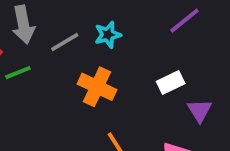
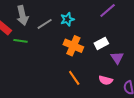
green line: (18, 73) -> (20, 41), turned 32
orange cross: (97, 87) -> (73, 46), moved

